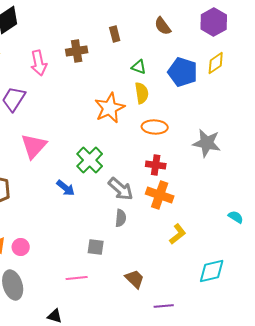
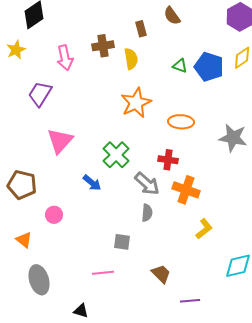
brown semicircle: (163, 26) -> (172, 16), moved
green triangle: (139, 67) -> (180, 66), moved
yellow semicircle: (142, 93) -> (131, 59), moved
red cross: (156, 165) -> (168, 160), moved
pink circle: (21, 247) -> (54, 215), moved

